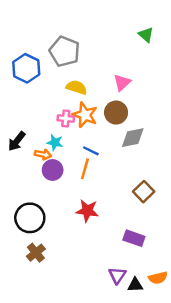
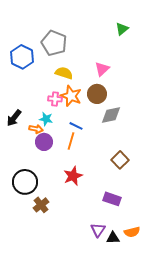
green triangle: (146, 35) -> (122, 29), turned 40
red star: (87, 211) -> (73, 176), turned -30
brown cross: (36, 253) -> (41, 205), moved

